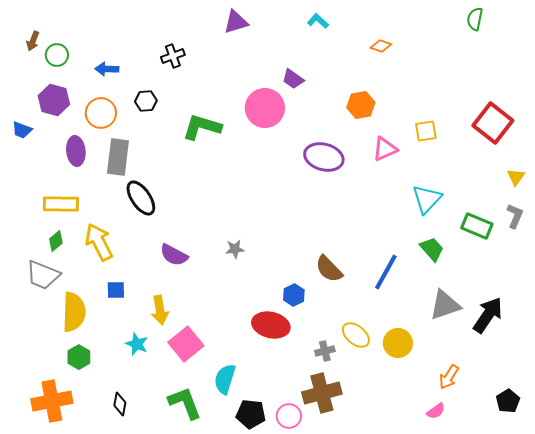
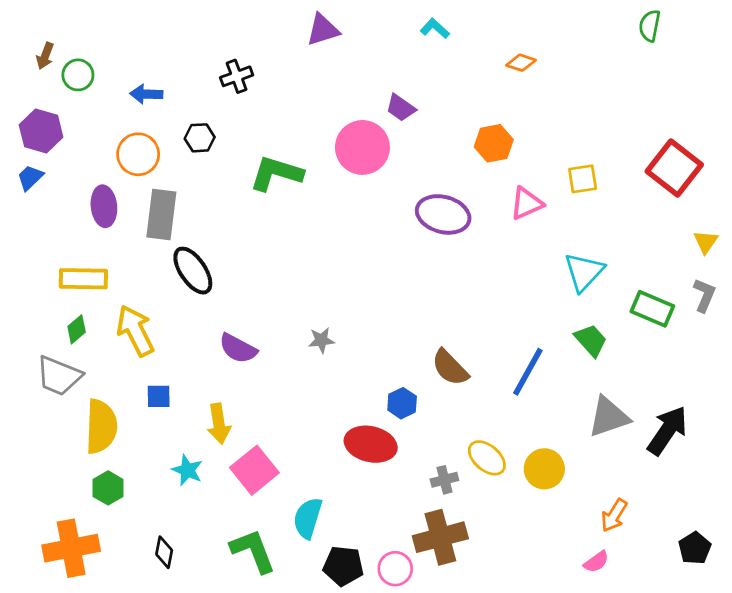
purple hexagon: (54, 100) -> (41, 131), moved
blue trapezoid: (22, 130) -> (30, 178), turned 115

